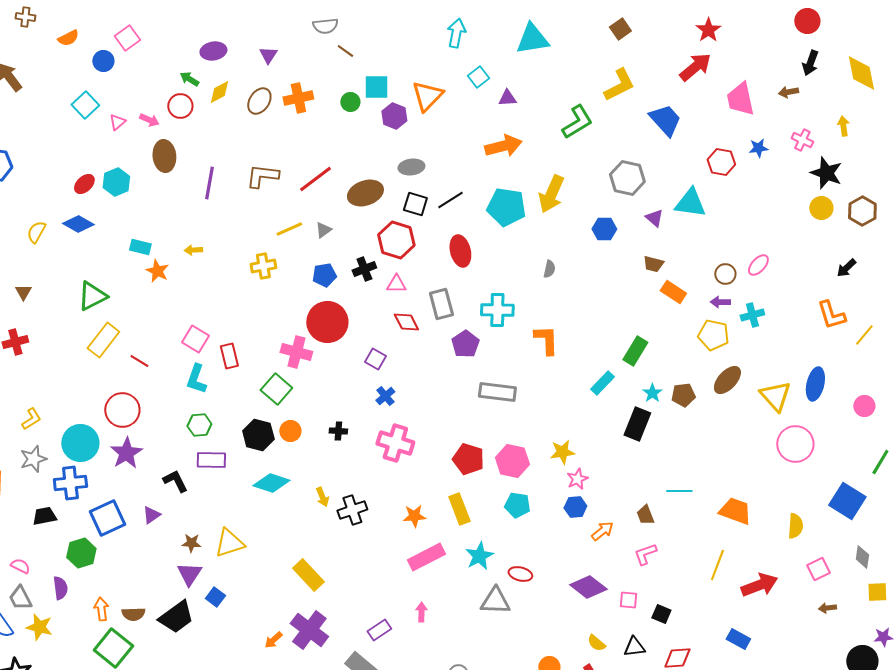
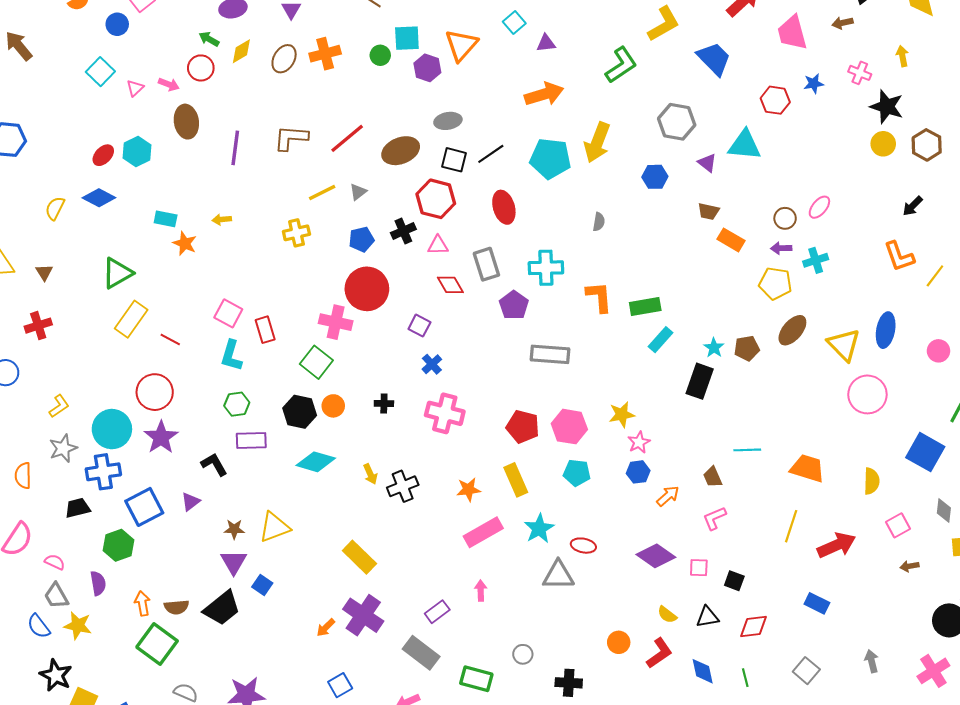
green rectangle: (635, 351) -> (645, 306), moved, turned 52

